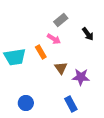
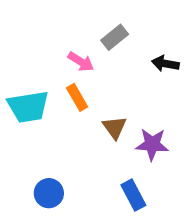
black arrow: (88, 34) -> (165, 64), turned 136
pink arrow: (54, 39) -> (81, 62), moved

